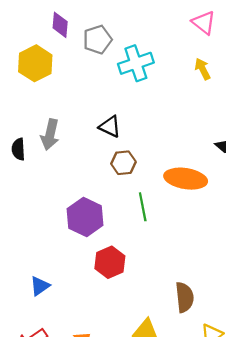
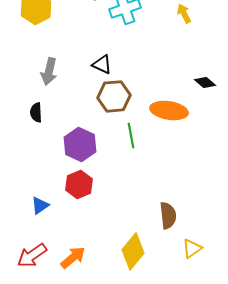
black semicircle: (18, 149) -> (36, 112), moved
brown hexagon: (123, 163) -> (114, 96), size x1.5
red hexagon: (110, 262) -> (79, 184), moved

